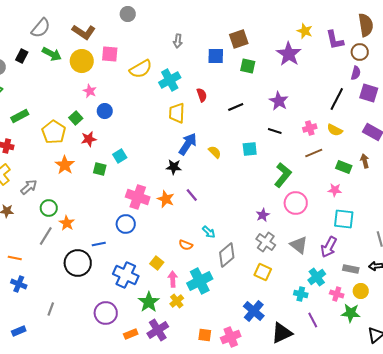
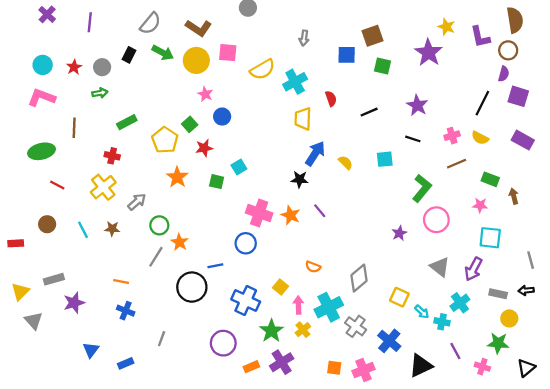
brown arrow: (365, 161) -> (514, 196), moved
cyan arrow: (209, 232) -> (422, 312), moved
gray cross: (266, 242) -> (356, 326), moved
pink cross: (337, 294) -> (482, 367), moved

